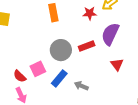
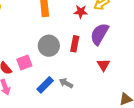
red rectangle: (87, 46) -> (75, 44), turned -63
blue rectangle: (59, 78) -> (45, 85), moved

